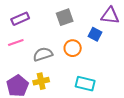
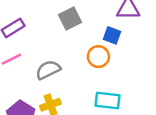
orange circle: (73, 48) -> (98, 57), moved

